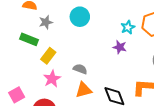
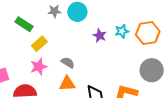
gray star: (46, 22) -> (54, 11), moved
purple star: (120, 47) -> (100, 36), moved

